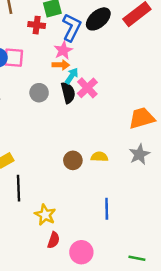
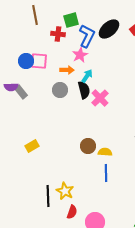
orange arrow: (61, 65) -> (67, 70), moved
pink cross: (87, 88) -> (100, 98), moved
yellow semicircle: (99, 157) -> (105, 152), moved
black line: (18, 188) -> (48, 196), moved
blue line: (107, 209) -> (106, 173), moved

